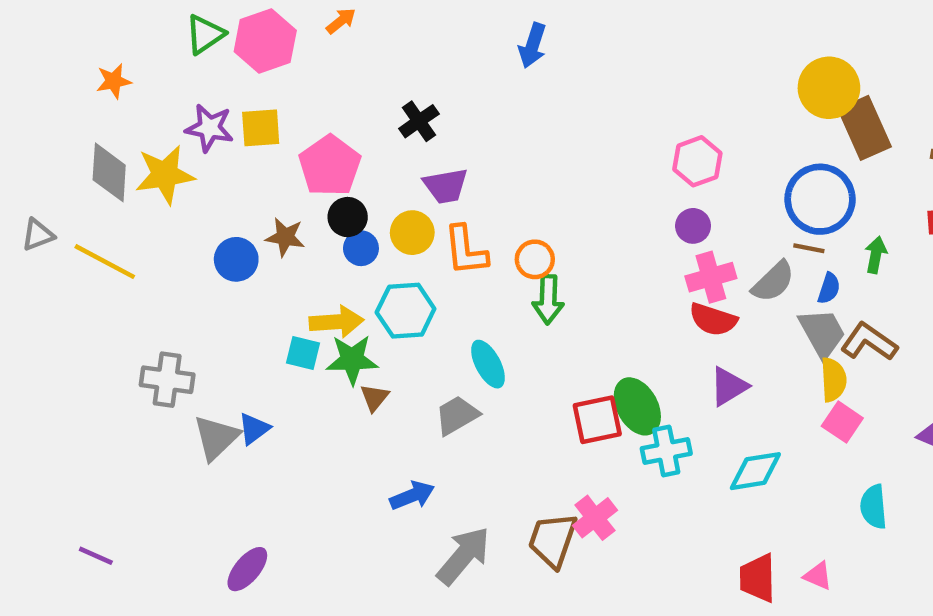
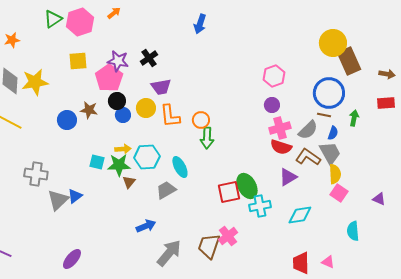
purple star: (209, 128) -> (118, 61), moved
cyan hexagon: (406, 311) -> (147, 157), moved
yellow arrow: (336, 322) -> (123, 149), moved, size x0.7
brown L-shape: (869, 342) -> (308, 157), moved

